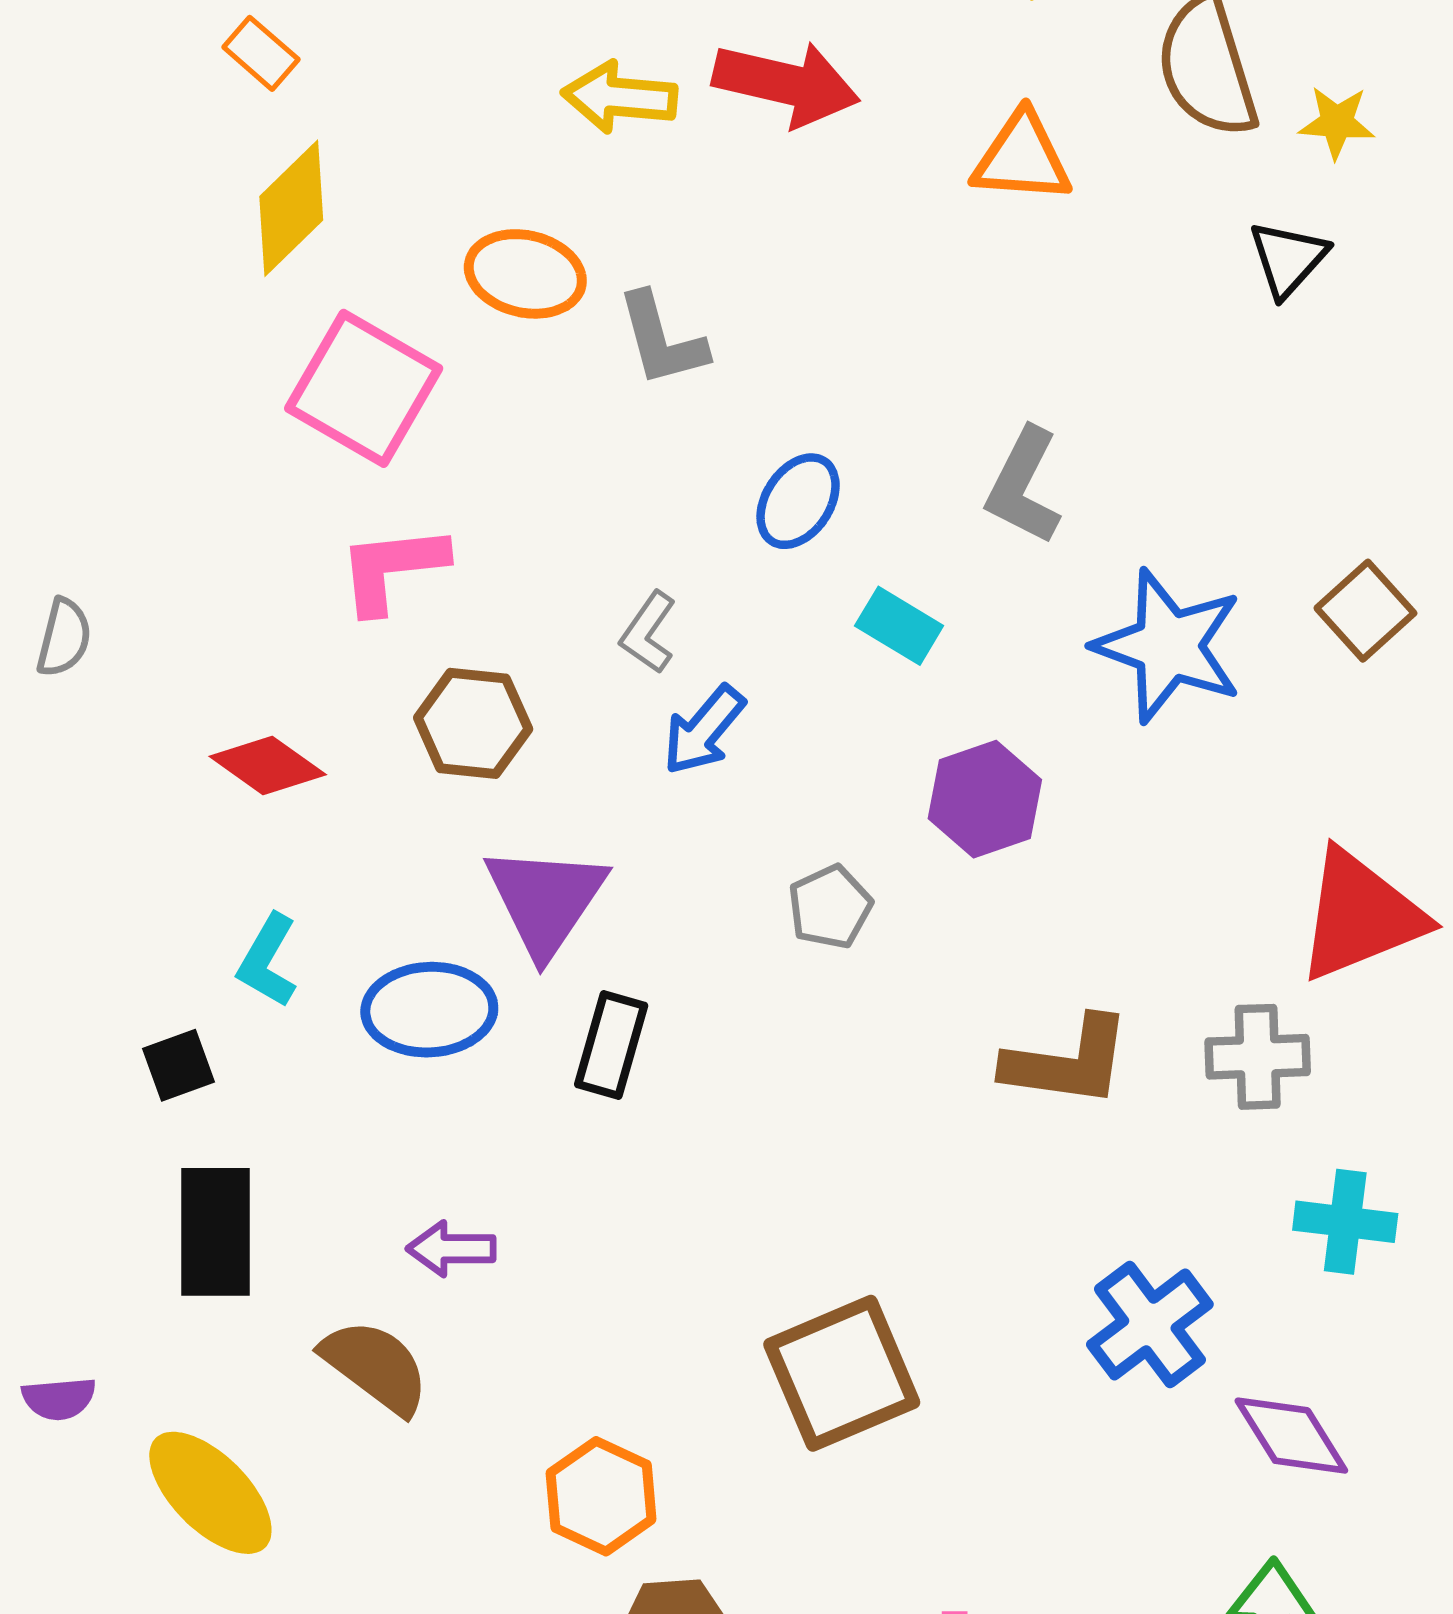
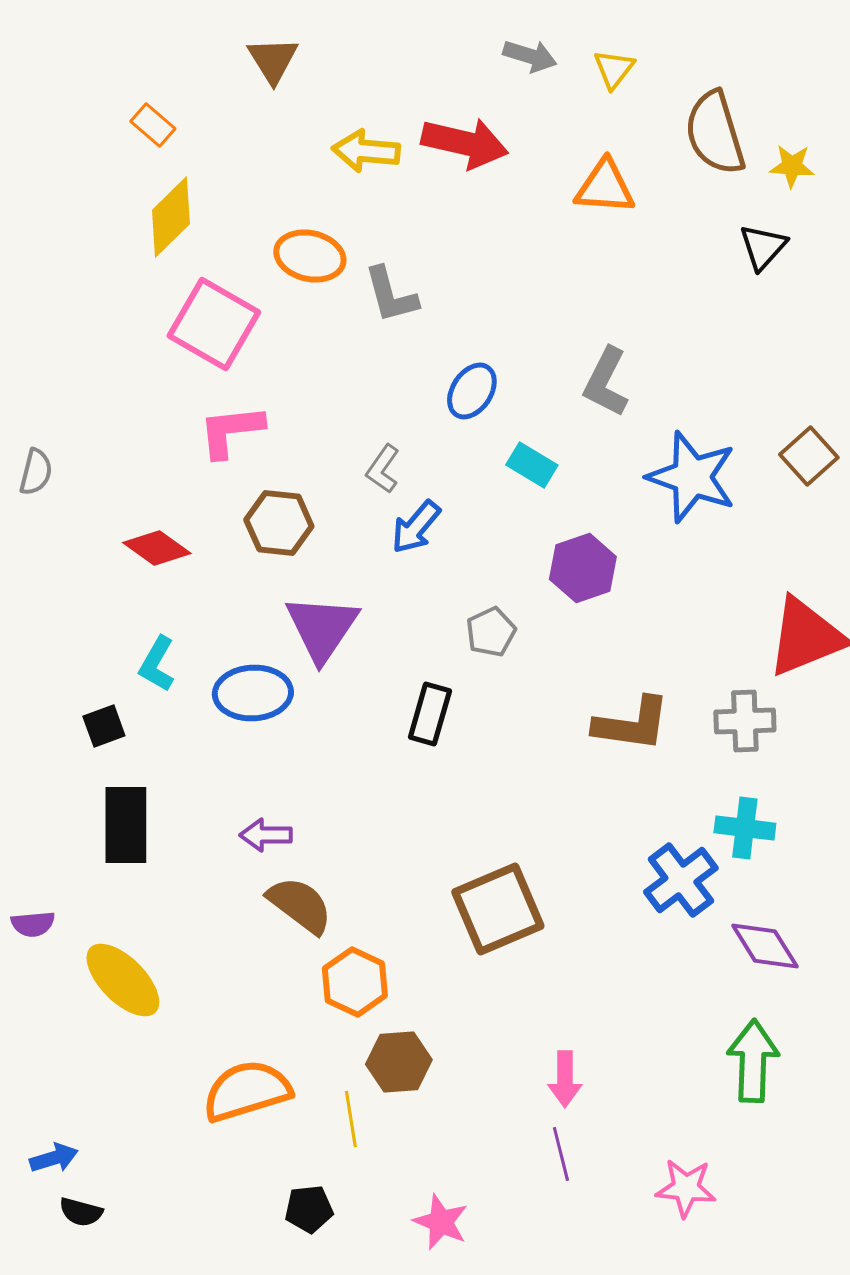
black rectangle: (611, 1045) -> (430, 714), moved
cyan cross: (1345, 1222) -> (745, 828), moved
brown semicircle: (375, 1367) -> (300, 905), moved

